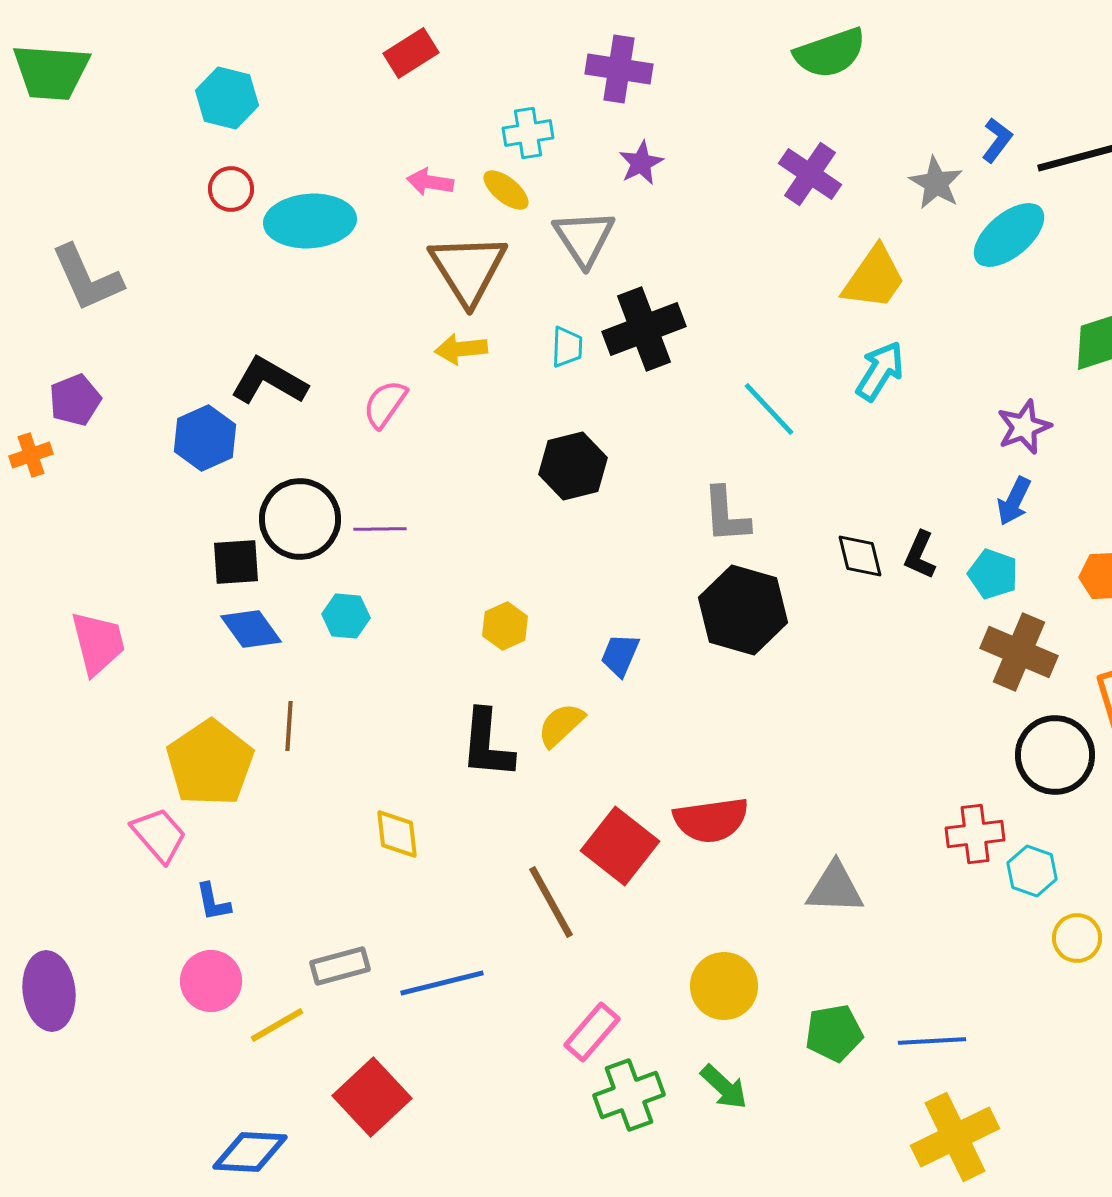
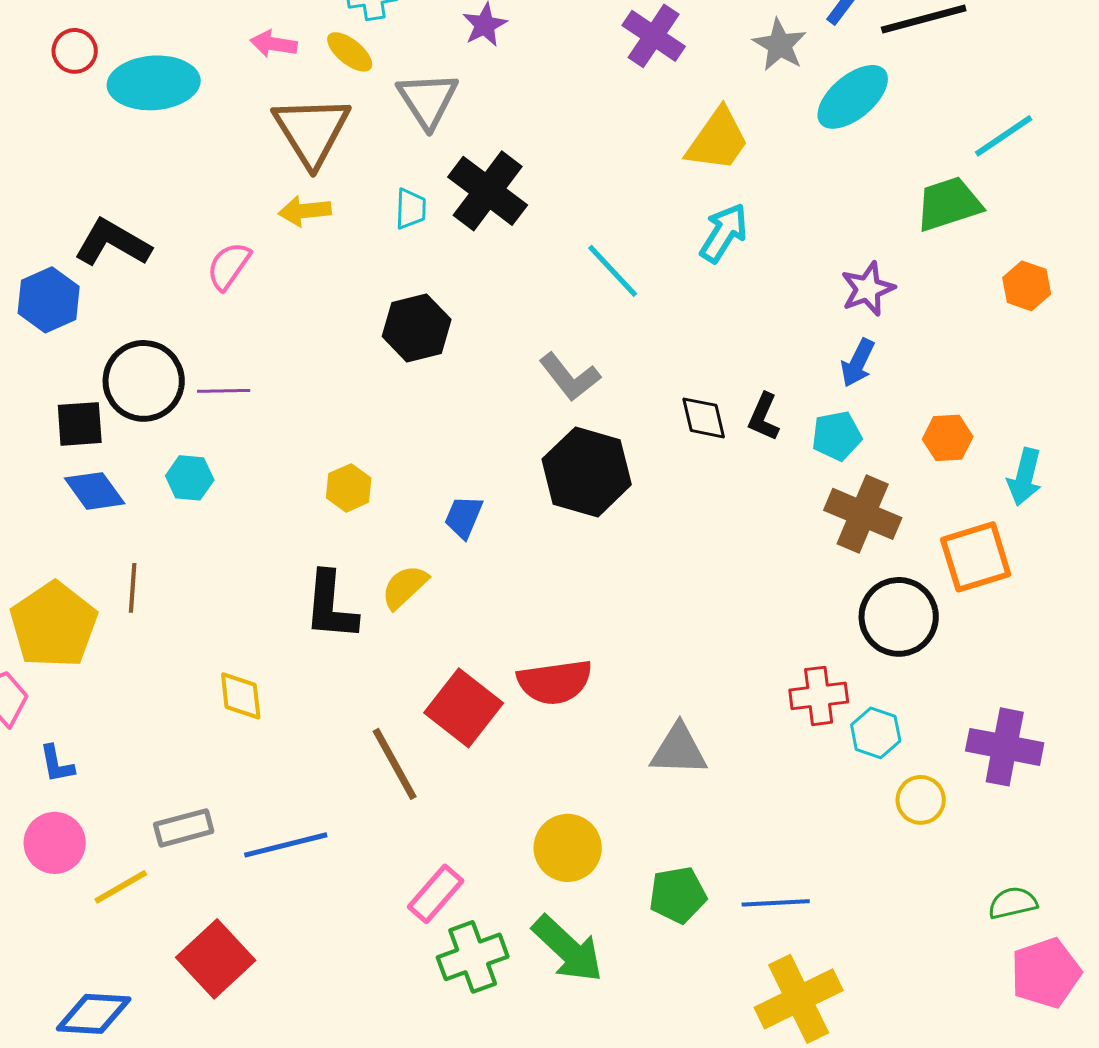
black cross: (644, 329) -> (488, 191), turned -32
gray L-shape: (726, 515) -> (570, 377), turned -34
cyan pentagon: (993, 574) -> (837, 436), turned -30
green arrow: (724, 1087) -> (568, 949), size x1.5

